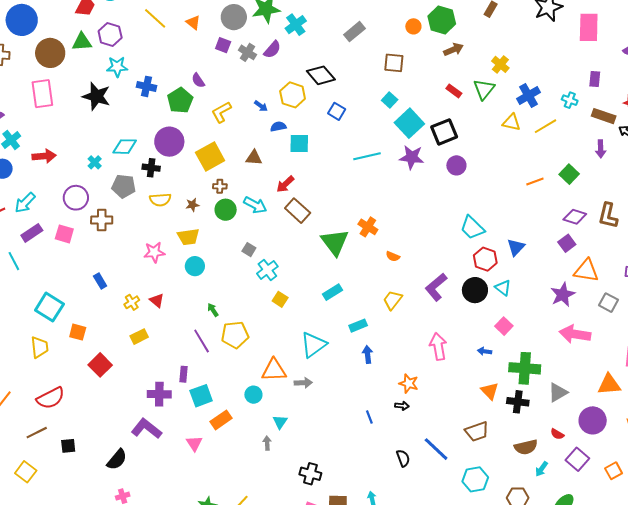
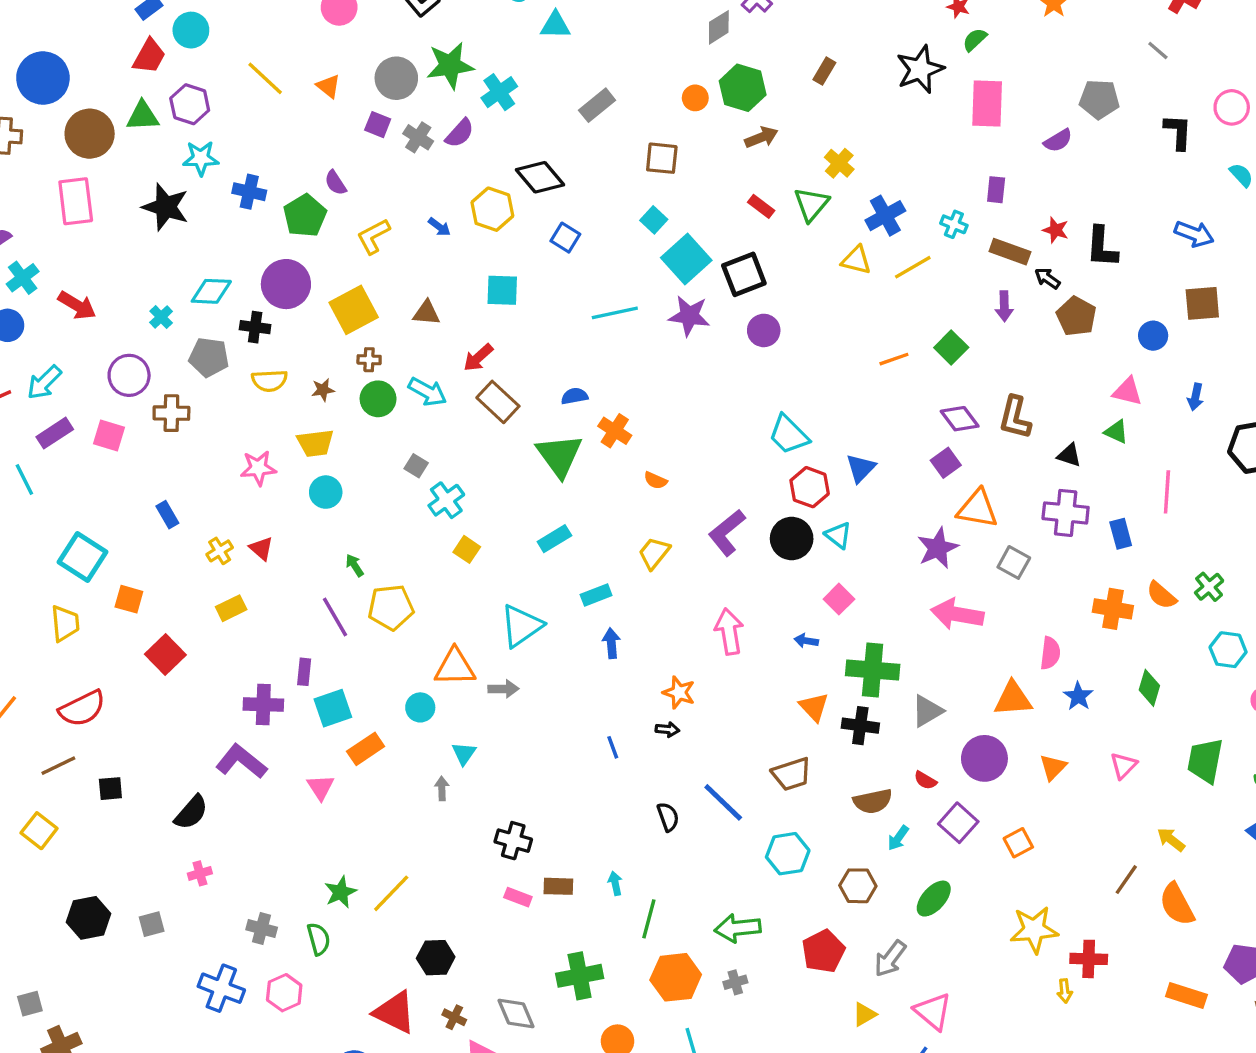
blue semicircle: (278, 127) -> (574, 396), moved
red arrow: (44, 156) -> (77, 305), turned 35
purple diamond: (575, 217) -> (960, 419), turned 35

